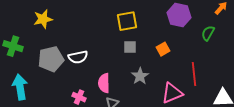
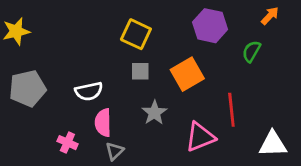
yellow square: (127, 21) -> (136, 34), turned 35
orange square: (163, 49) -> (187, 74), size x1.6
white semicircle: (78, 57) -> (89, 91), moved

